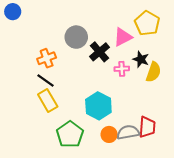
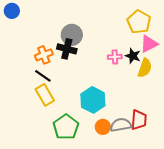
pink triangle: (123, 37) -> (149, 44), moved
black cross: (100, 52) -> (67, 49), moved, turned -36
pink cross: (122, 69) -> (115, 57), moved

